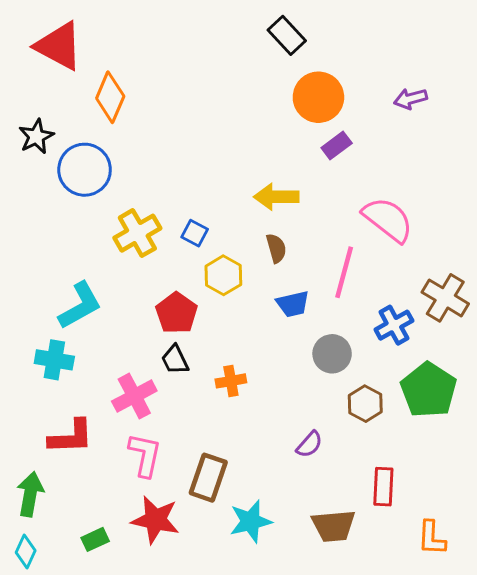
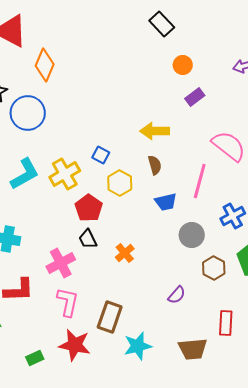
orange circle: (318, 97) -> (183, 65), size x0.6
yellow cross: (137, 233) -> (65, 174), moved
cyan L-shape: (80, 306) -> (25, 174), moved
orange cross: (231, 381) -> (125, 253), turned -30

